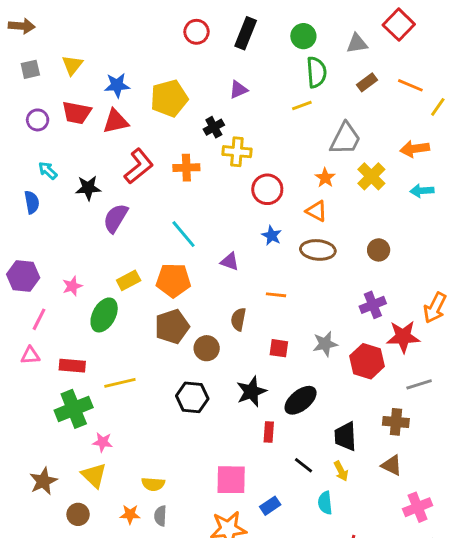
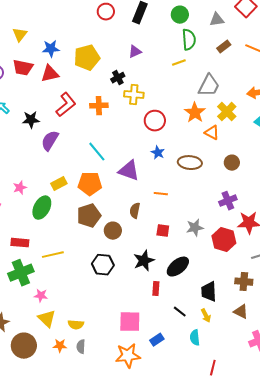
orange star: (325, 178) -> (195, 113), size x1.5
orange triangle: (316, 211) -> (212, 133), moved
purple triangle: (230, 262) -> (129, 171), size x1.6
yellow triangle: (94, 475) -> (47, 319), moved
brown circle: (78, 514) -> (24, 346), size x1.6

